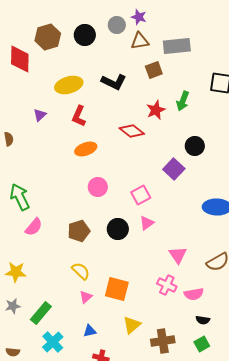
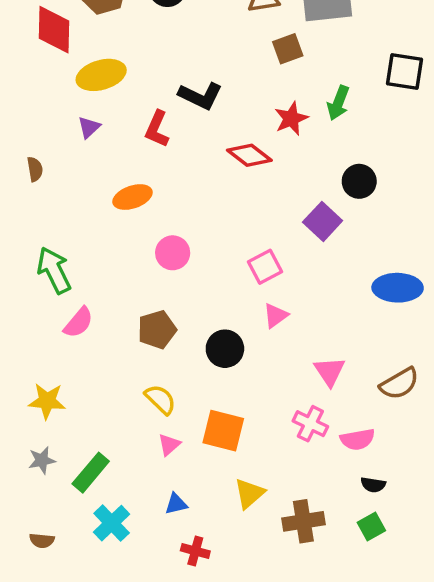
black L-shape: (114, 82) -> (201, 96), moved
yellow ellipse: (69, 85) -> (101, 75), moved
orange ellipse: (86, 149) -> (133, 197), moved
pink circle: (98, 187) -> (173, 253), moved
black circle: (118, 229) -> (225, 349), moved

